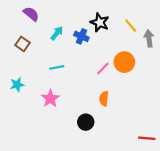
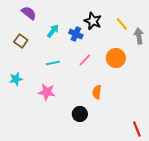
pink line: (103, 69) -> (85, 60), moved
pink star: (50, 99) -> (47, 92), turned -30
red line: (147, 138) -> (137, 129), turned 63

